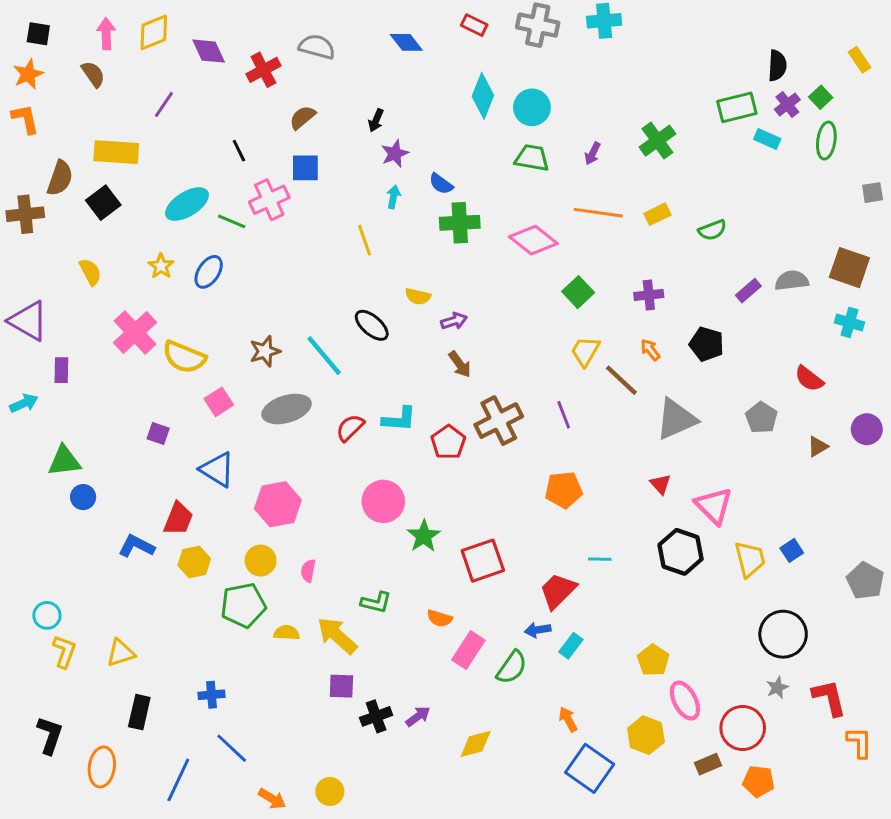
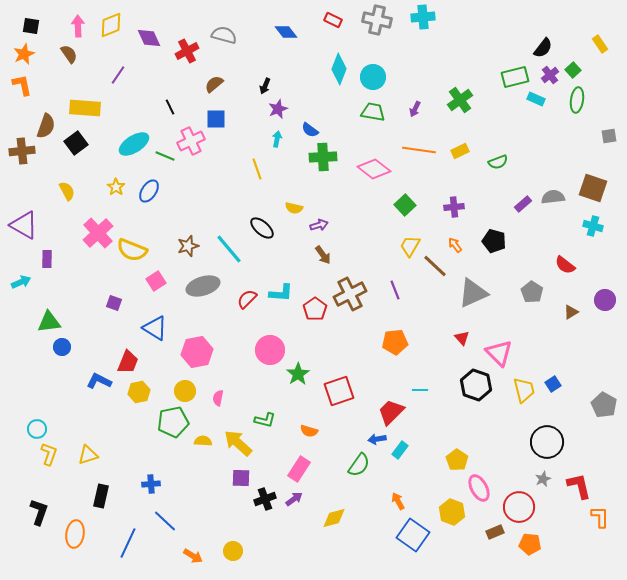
black semicircle: (777, 66) -> (543, 48), turned 35
pink rectangle: (468, 650) -> (299, 469), moved

